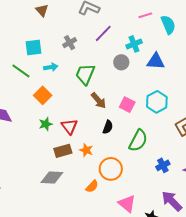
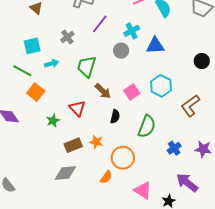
orange square: (43, 95) -> (36, 92), moved
pink square: (127, 105) -> (132, 92), turned 35
red triangle: (69, 127) -> (77, 108), moved

